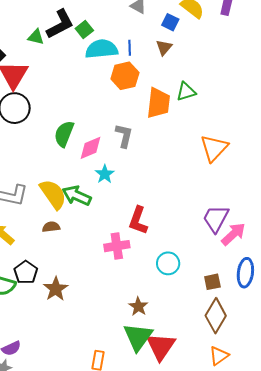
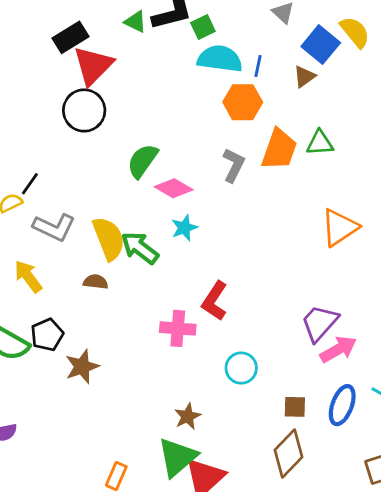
blue square: (170, 22) -> (321, 45), size x1.5
gray L-shape: (124, 136) -> (234, 165), moved
pink diamond: (91, 148) -> (174, 188), turned 40

